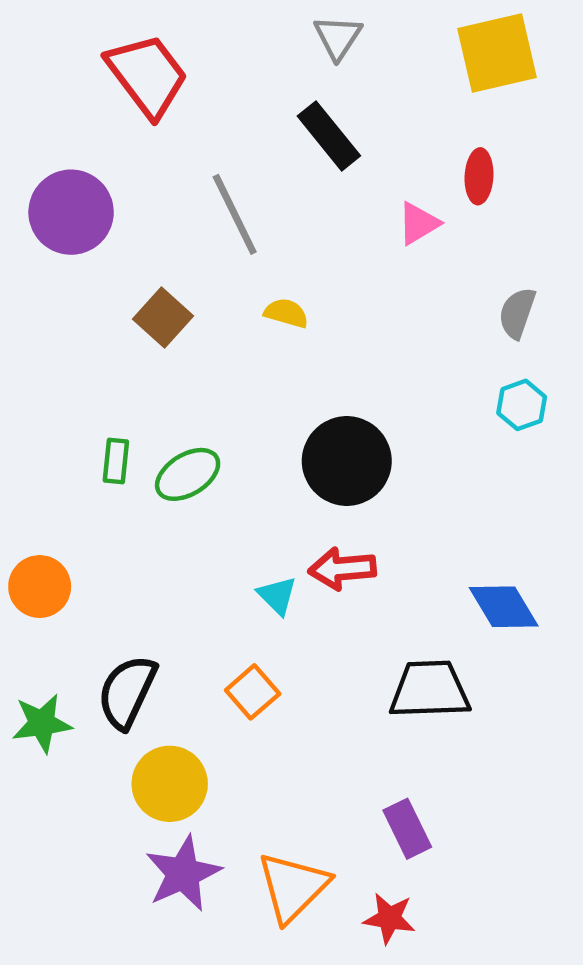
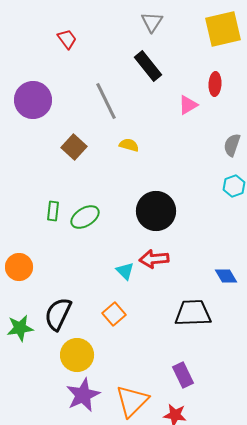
red trapezoid: (147, 75) -> (67, 39), size x0.5
blue diamond: (504, 607) -> (226, 276), size x0.7

